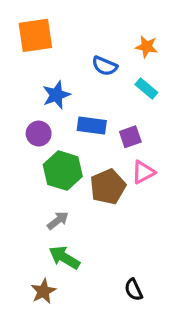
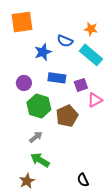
cyan rectangle: (146, 88) -> (91, 55), size x1.6
blue star: (56, 95) -> (43, 52), moved
pink triangle: (143, 172) -> (95, 100), moved

